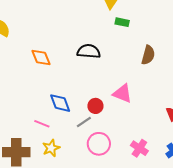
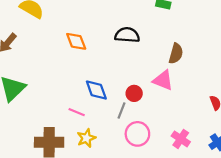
brown semicircle: (148, 55) -> (176, 54), moved
gray line: (84, 122) -> (122, 111), turned -35

